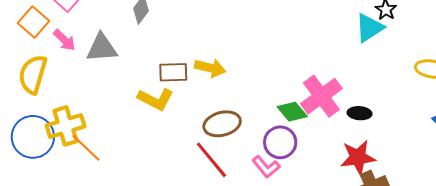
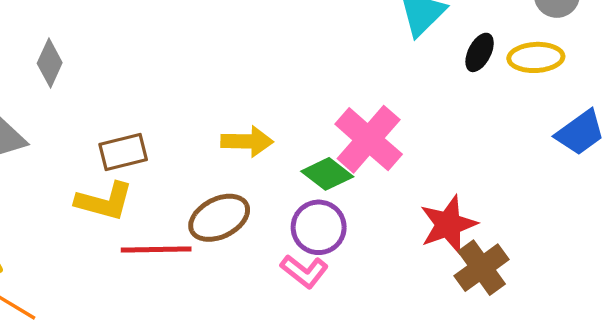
yellow arrow: (210, 68) -> (247, 141), moved
black ellipse: (360, 113) -> (480, 52), moved, turned -55
red line: (211, 160) -> (156, 249), moved, turned -39

